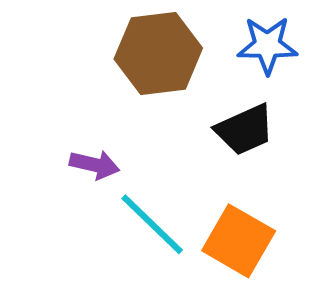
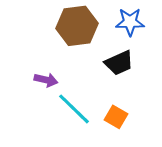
orange square: (239, 241) -> (116, 117), size x0.7

